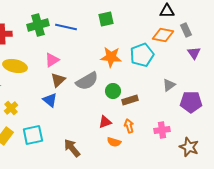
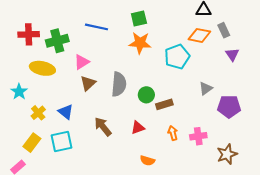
green cross: (38, 25) -> (57, 41), moved
orange star: (111, 57) -> (140, 43), moved
gray semicircle: (87, 81) -> (119, 84), turned -55
blue triangle: (50, 100) -> (66, 112), moved
orange arrow: (129, 126) -> (173, 133), moved
orange semicircle: (114, 142) -> (147, 161), moved
brown star: (189, 147) -> (227, 154), turned 30
brown arrow: (72, 148) -> (103, 127), moved

